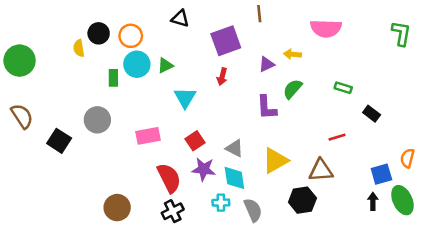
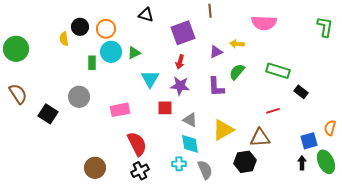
green rectangle: (343, 88) -> (278, 71), size x1.6
red square: (195, 141) -> (165, 108), moved, turned 35
purple star: (204, 169) -> (180, 86), moved

